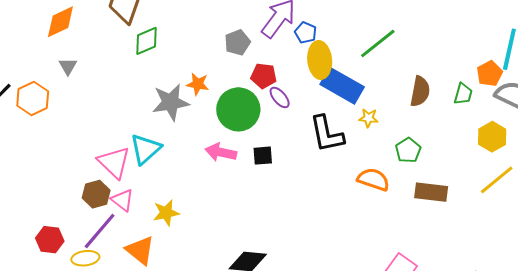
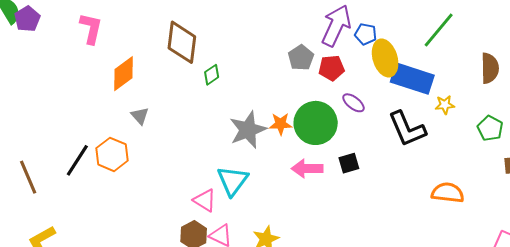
green diamond: (147, 41) -> (212, 75), size x0.7
red pentagon: (264, 76) -> (332, 68), moved
orange star: (198, 84) -> (281, 124), moved
pink triangle: (114, 162) -> (205, 200), size x0.7
orange semicircle: (373, 179) -> (448, 193), moved

